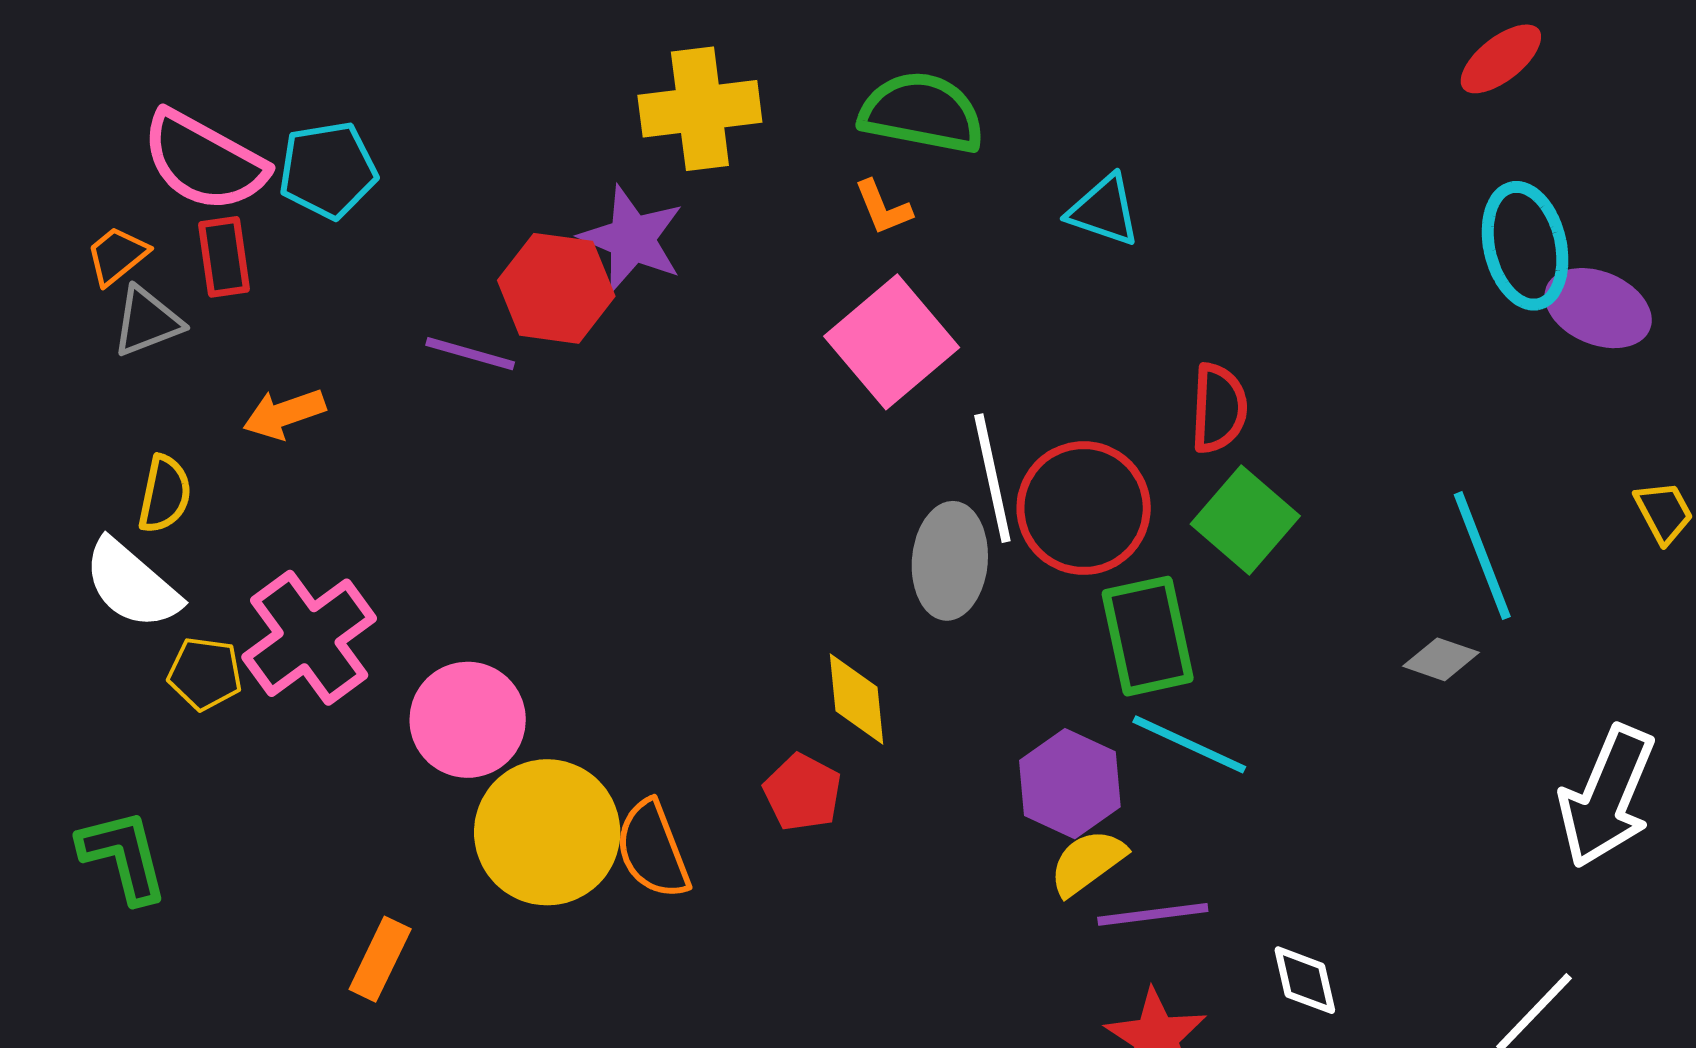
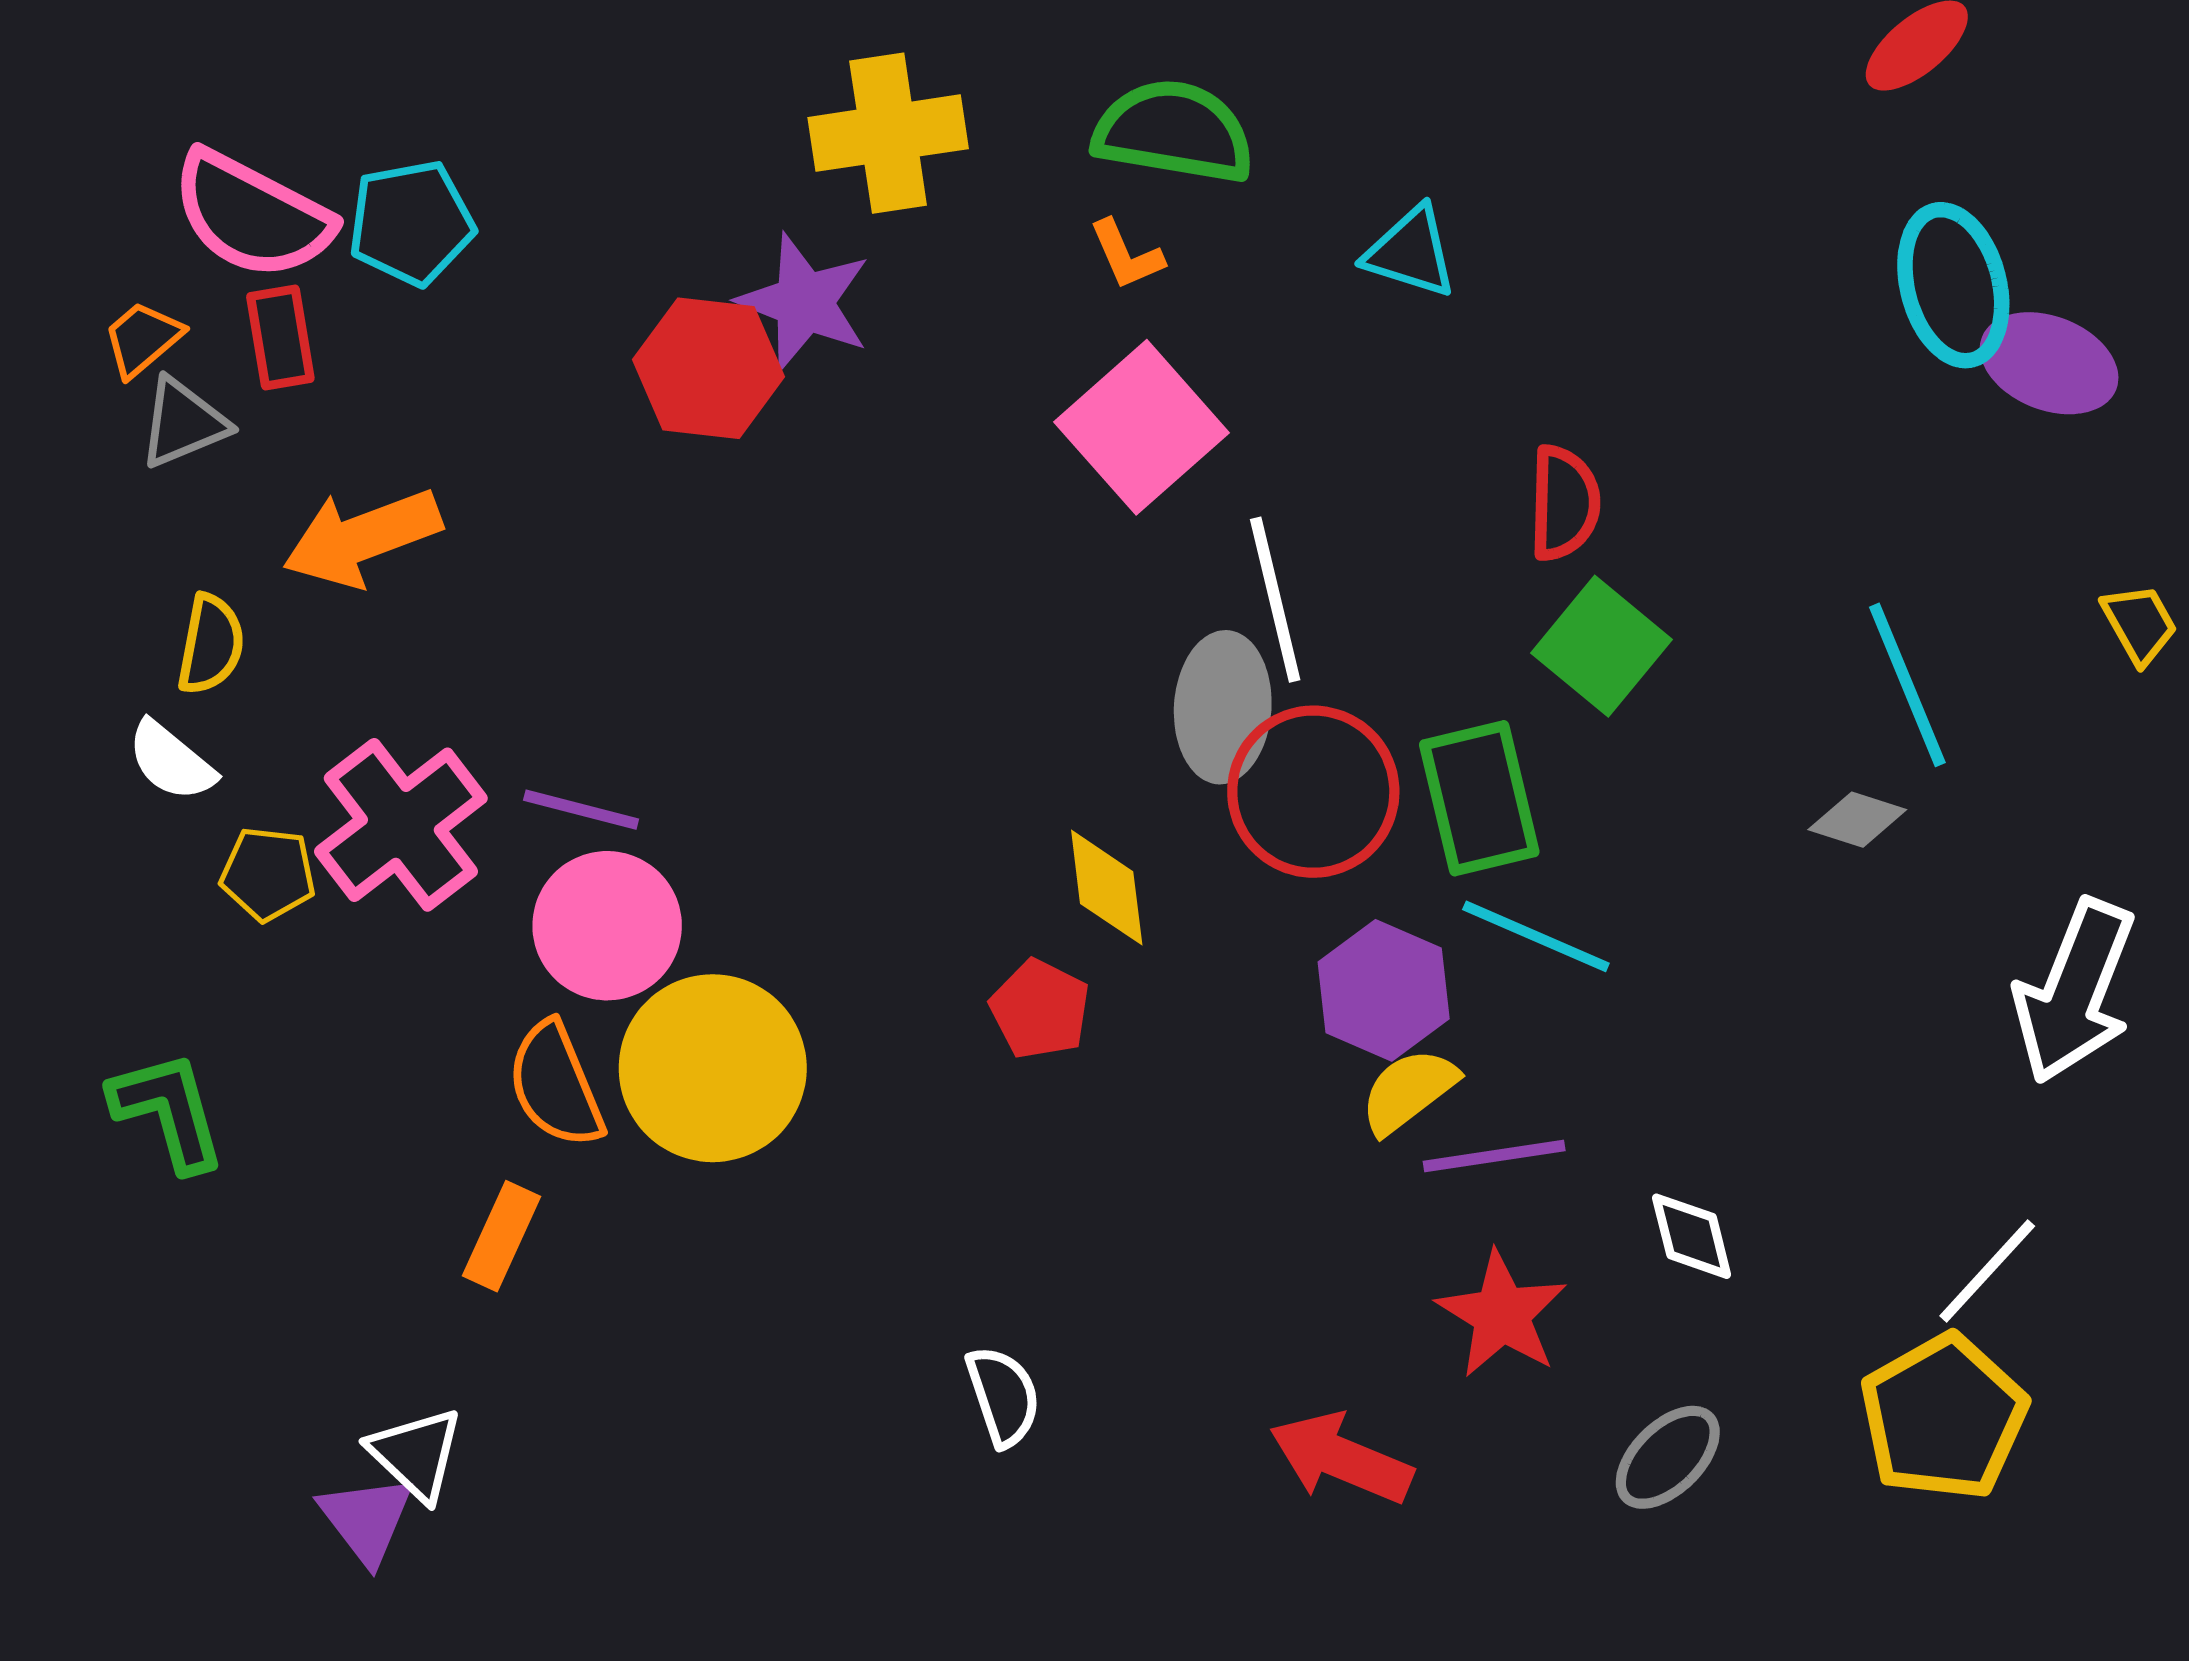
purple line: (470, 354) -> (581, 810), moved
orange arrow: (284, 414) -> (362, 538), size x1.5
red circle: (1084, 508) -> (1313, 792), moved
white semicircle: (132, 584) -> (171, 761), size x0.7
orange semicircle: (653, 850) -> (556, 1085), moved

